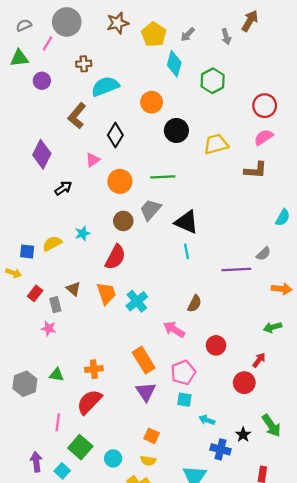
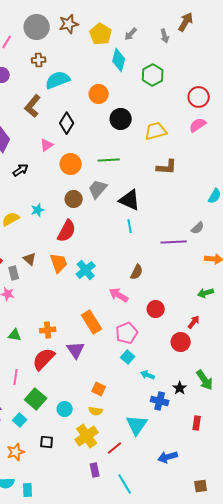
gray circle: (67, 22) -> (37, 27), moved
brown L-shape: (256, 170) -> (167, 167), moved
purple triangle: (146, 392) -> (76, 350), moved
cyan square: (184, 400) -> (128, 357), turned 32

